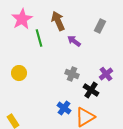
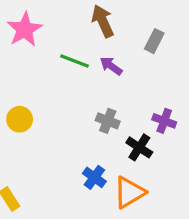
brown arrow: (58, 21) -> (103, 21), moved
green line: (39, 38) -> (74, 61), moved, turned -54
purple cross: (106, 74) -> (164, 121), turned -32

